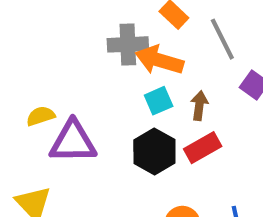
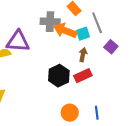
cyan square: (159, 101) -> (83, 34), moved
purple triangle: (73, 142) -> (18, 41), moved

